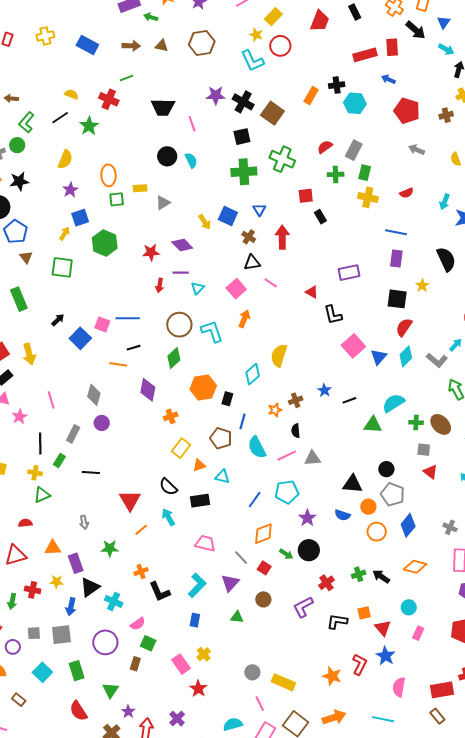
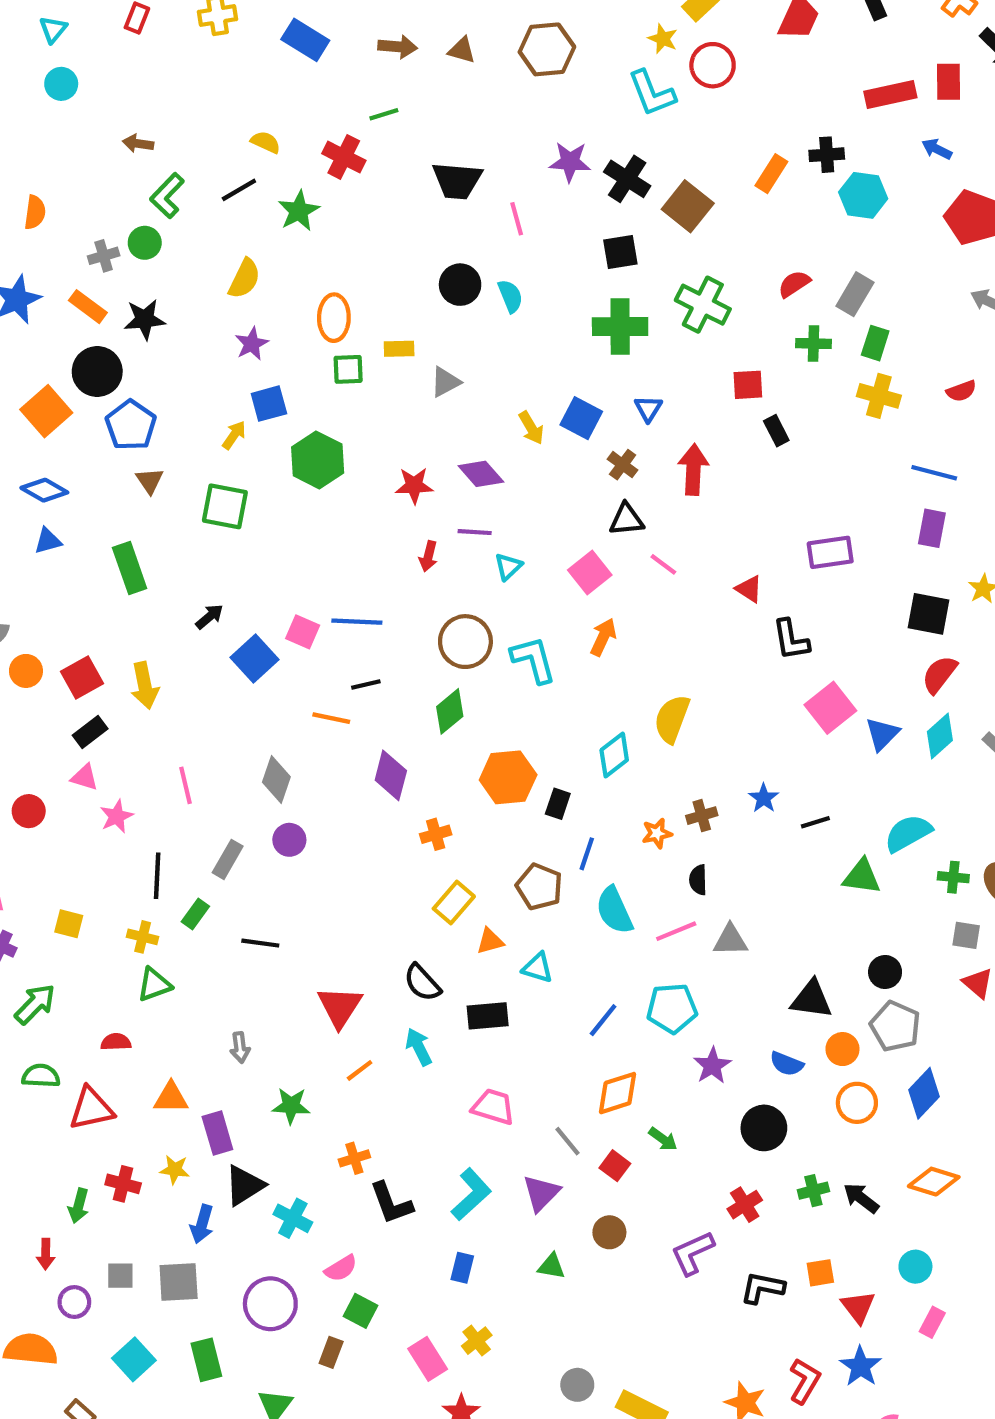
black circle: (309, 550) -> (764, 1128), moved

